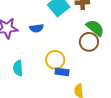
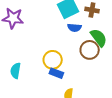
blue semicircle: (37, 28) -> (74, 28), moved
cyan semicircle: (18, 68) -> (16, 71), moved

